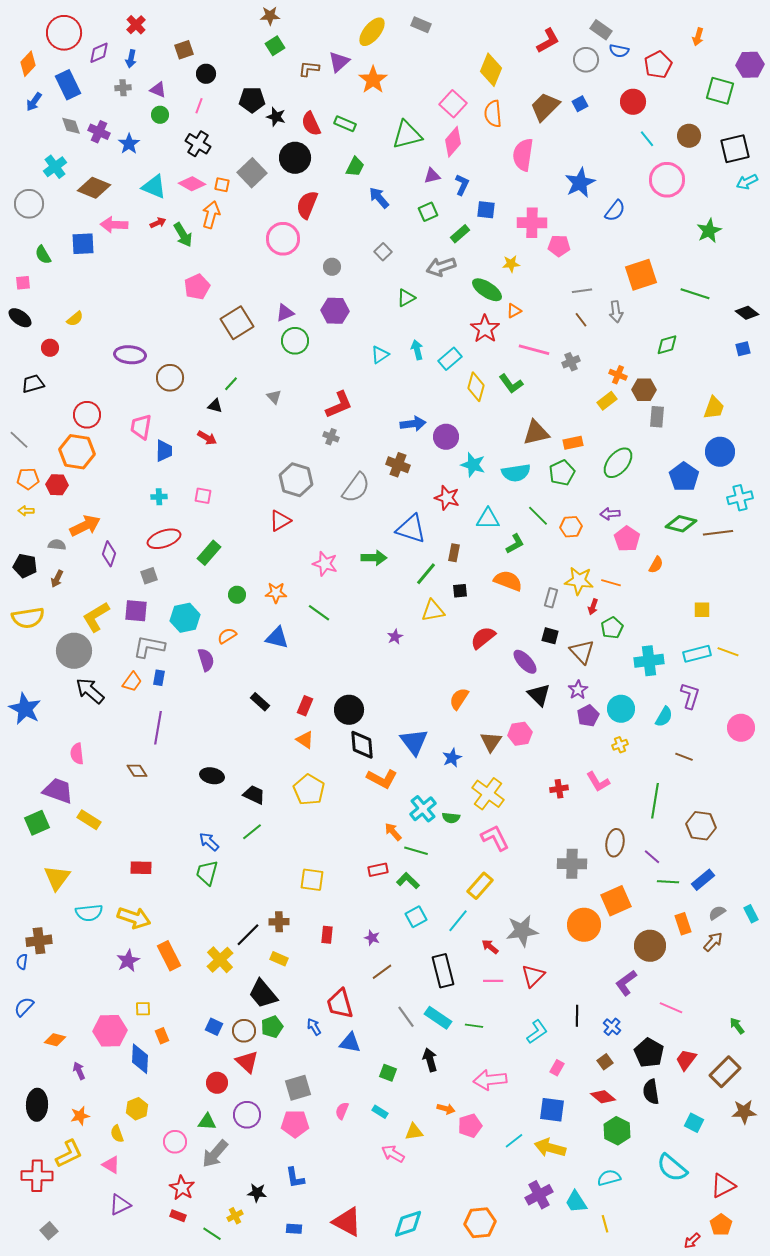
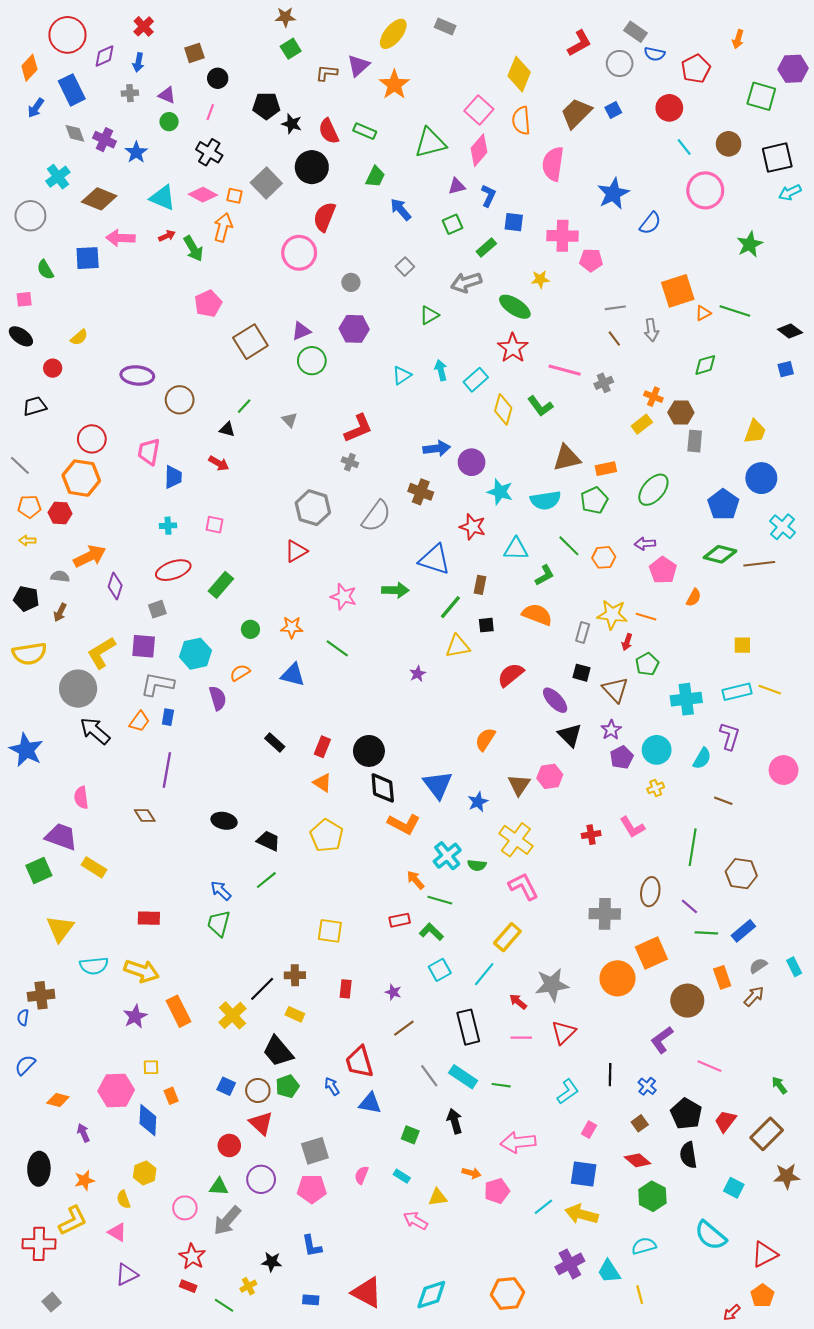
orange triangle: (514, 311) -> (703, 313), moved
cyan cross: (740, 498) -> (782, 527), turned -35

